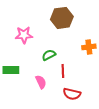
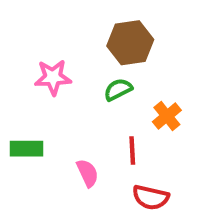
orange cross: (89, 47) -> (167, 116), moved, turned -32
green semicircle: (49, 55) -> (118, 90), moved

